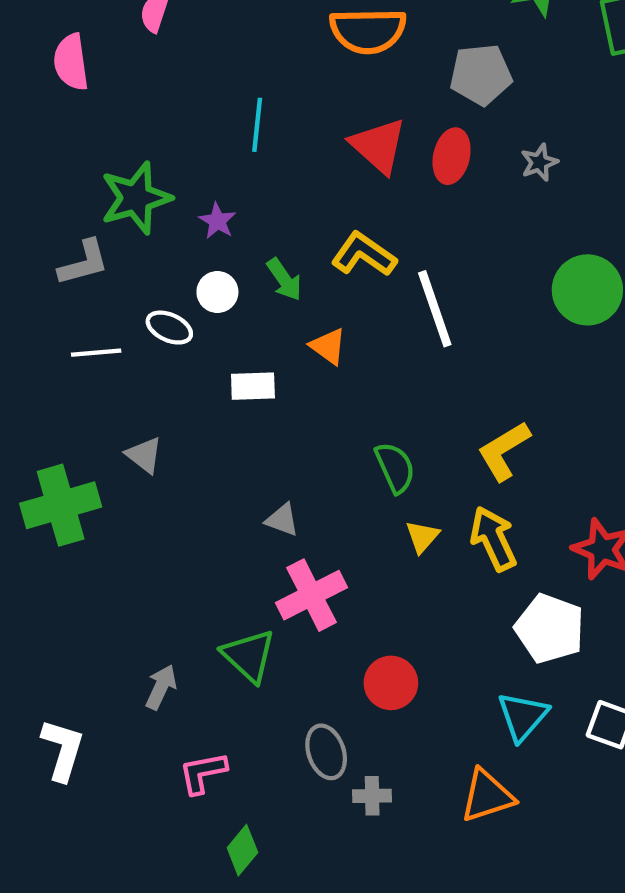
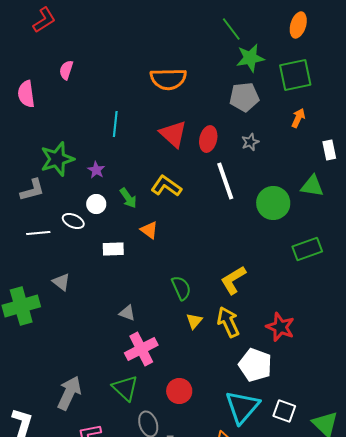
gray pentagon: (481, 75) -> (244, 97), moved
white line: (435, 309) -> (225, 181), moved
green triangle: (249, 656) -> (125, 388), moved
gray arrow: (161, 687) -> (69, 393), size x1.6
cyan triangle: (523, 716) -> (242, 407), size x1.4

